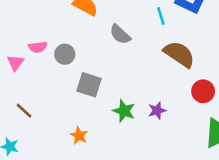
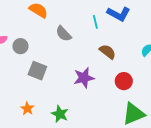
brown semicircle: (179, 54) -> (108, 52), size x0.7
green star: (124, 111) -> (60, 114), moved
purple star: (157, 111) -> (84, 78), moved, size x1.5

